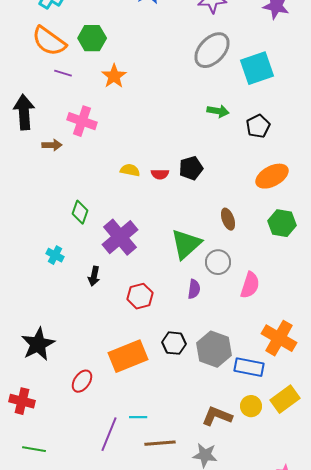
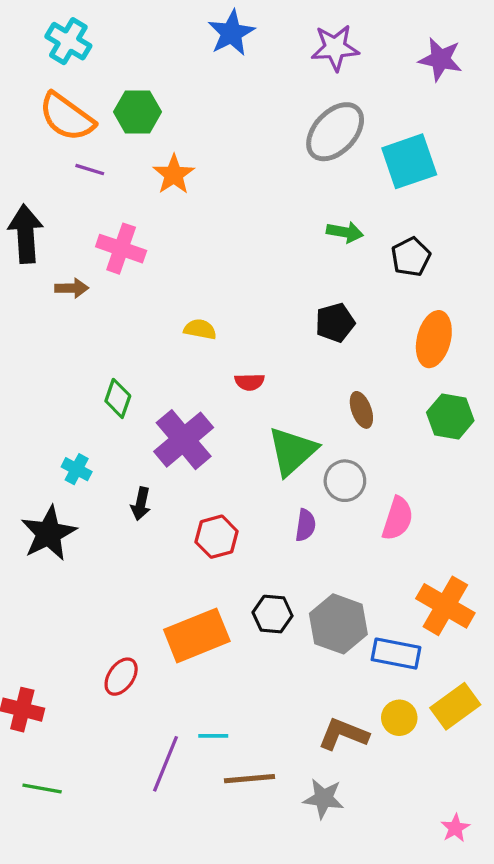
black pentagon: (191, 168) -> (335, 323), moved
red semicircle: (160, 174) -> (249, 382), moved
orange ellipse: (272, 176) -> (434, 339), turned -48
black star: (38, 344) -> (49, 533), moved

